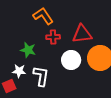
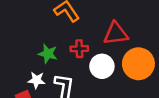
red cross: (53, 37) -> (79, 49), moved

